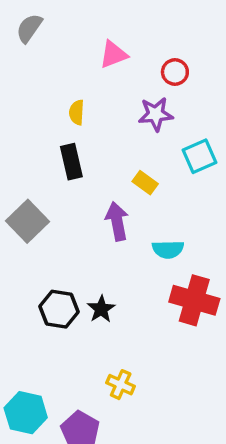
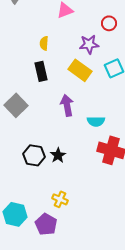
red circle: (175, 72) -> (109, 23), moved
yellow rectangle: (145, 183) -> (80, 70), moved, size x1.6
yellow cross: (121, 385) -> (60, 199), moved

